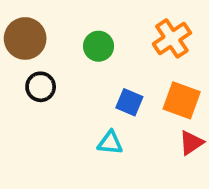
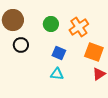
orange cross: (172, 38) -> (79, 27), moved
blue square: (129, 102) -> (59, 53), moved

